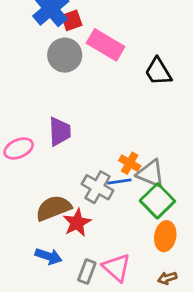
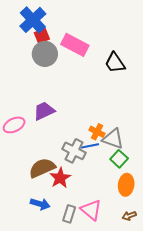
red square: (72, 20) -> (42, 36), moved
purple trapezoid: (60, 132) -> (44, 111), turned -110
green square: (157, 201) -> (119, 159), size x0.7

